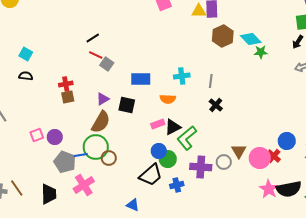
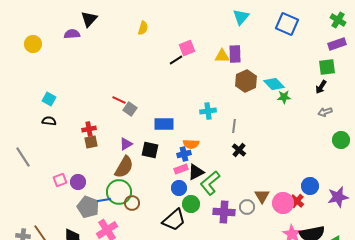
black line: (93, 38) -> (176, 60), moved
cyan cross: (182, 76) -> (208, 111), moved
blue circle: (159, 151) -> (179, 188), moved
blue cross: (177, 185) -> (184, 154), moved

